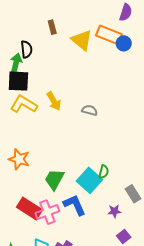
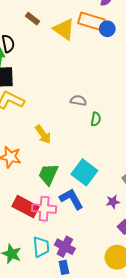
brown rectangle: (52, 27) -> (32, 19), turned -32
yellow arrow: (54, 101) -> (43, 134), moved
green semicircle: (104, 172) -> (96, 119), moved
pink cross: (47, 212) -> (44, 209), turned 30

